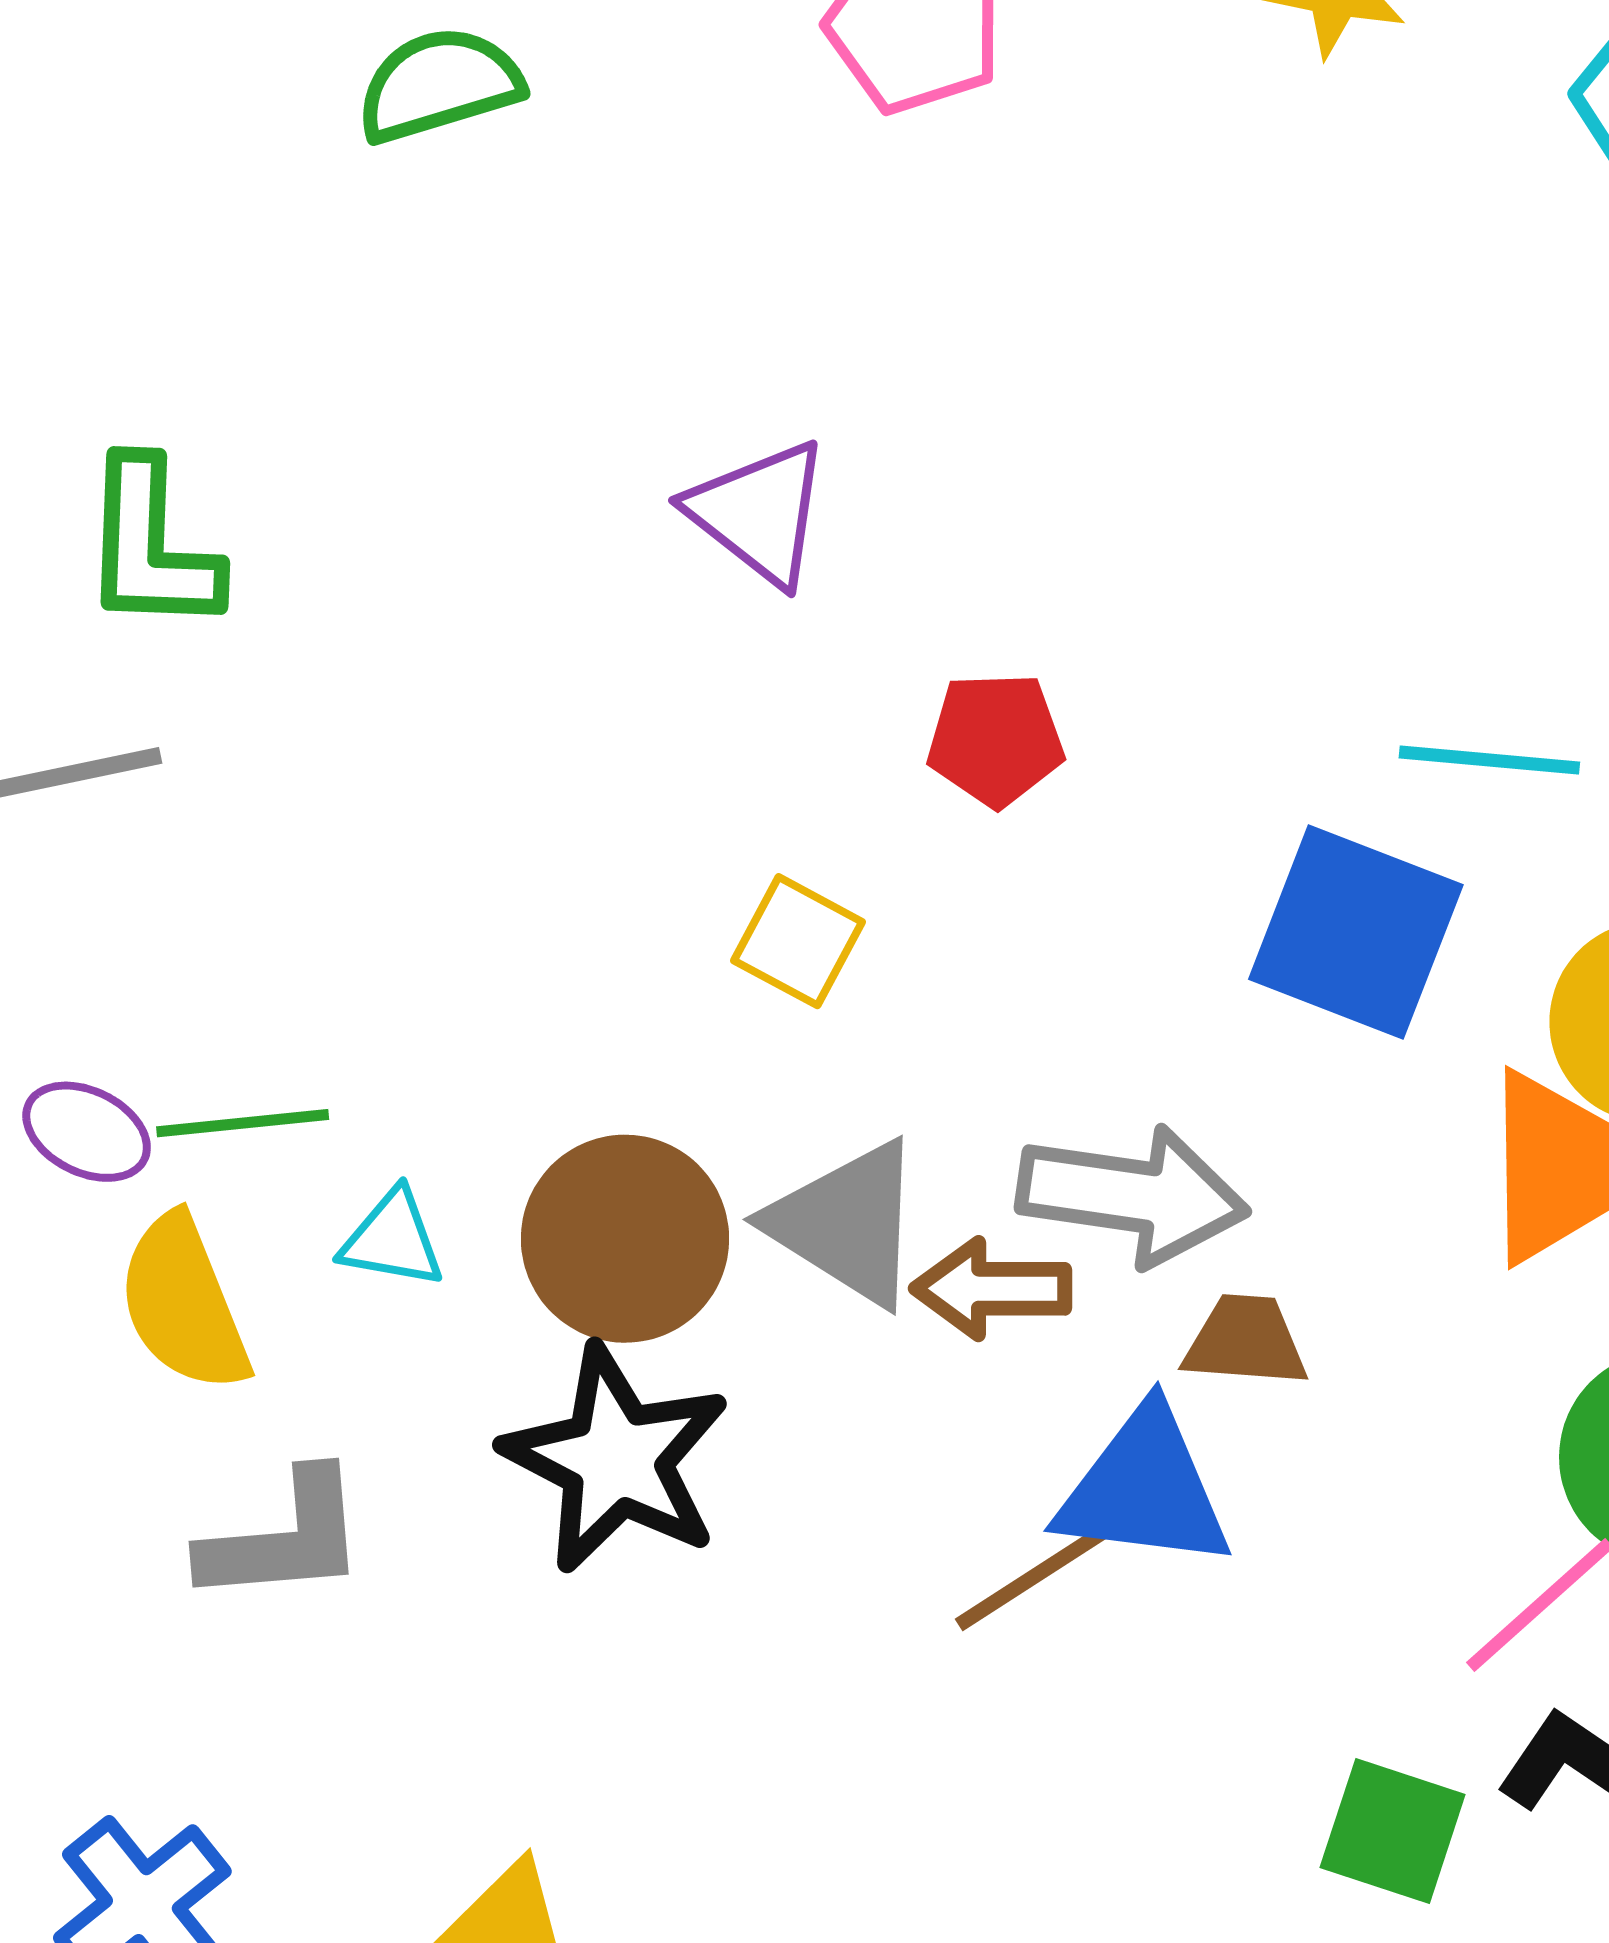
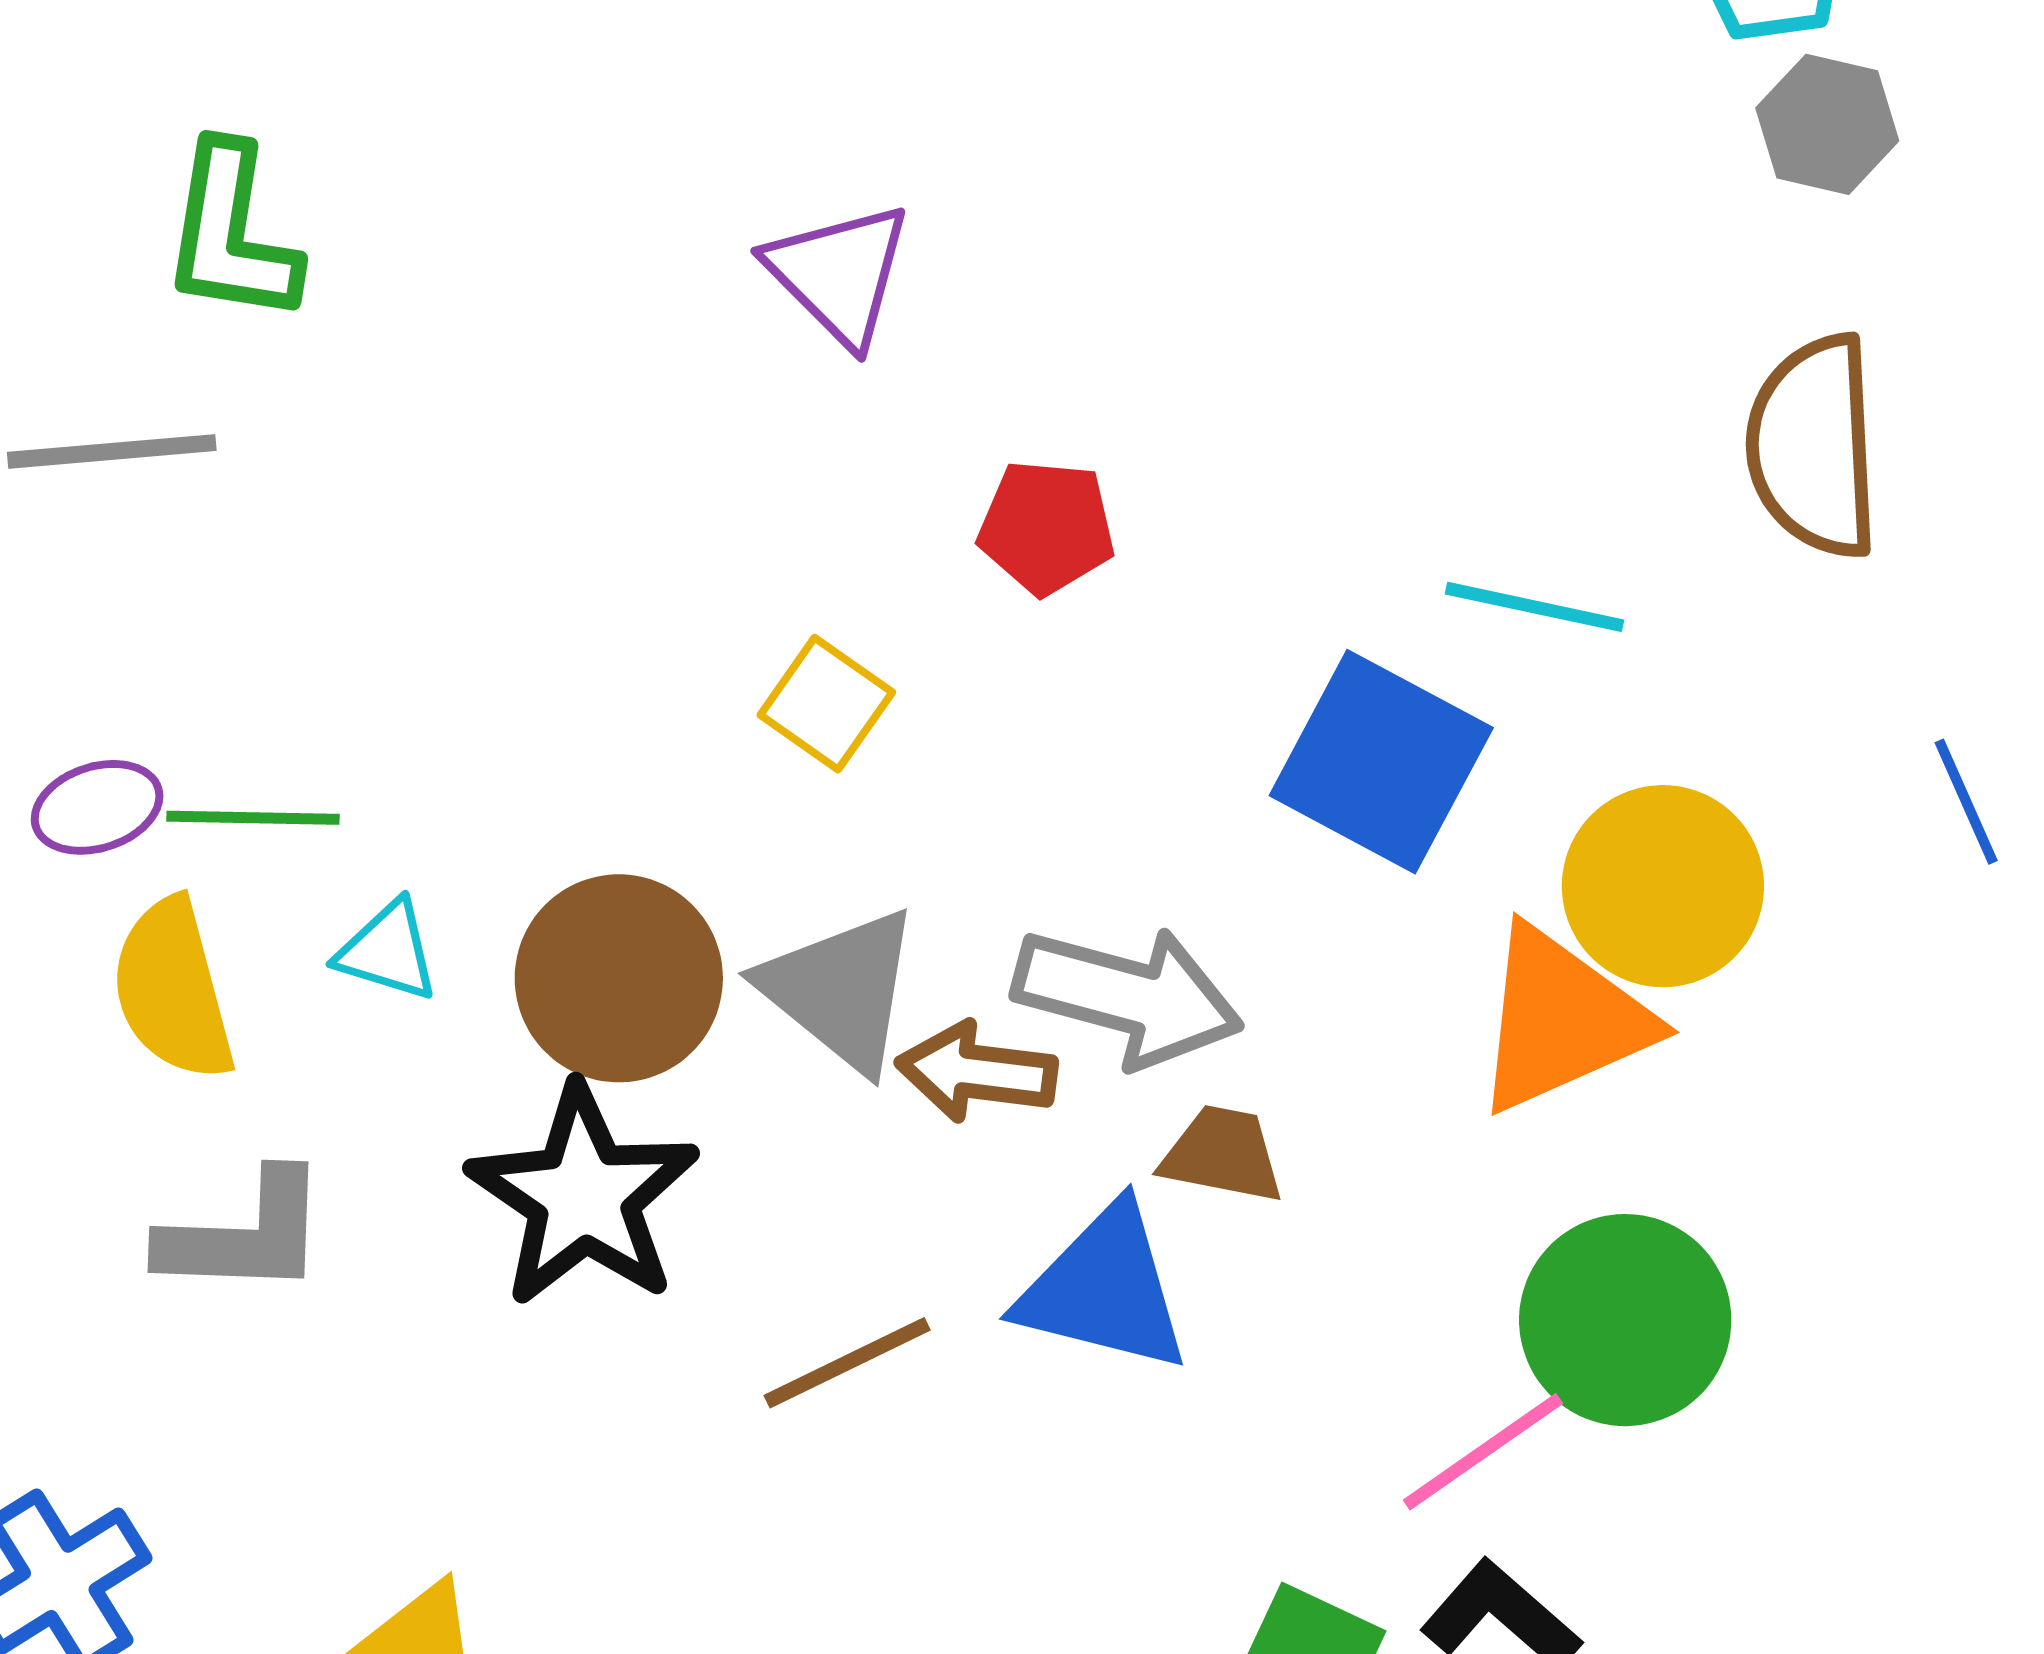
purple ellipse: (87, 1132) -> (97, 807), turned -51
brown line: (1034, 1577) -> (847, 1363), moved

